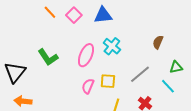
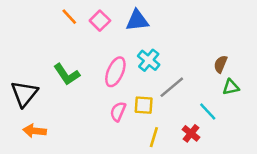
brown semicircle: (158, 42) -> (221, 64), moved
gray line: (140, 74) -> (172, 87), moved
cyan line: (168, 86) -> (208, 112), moved

